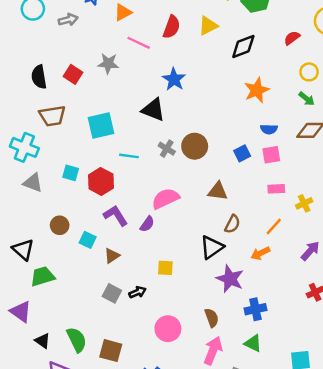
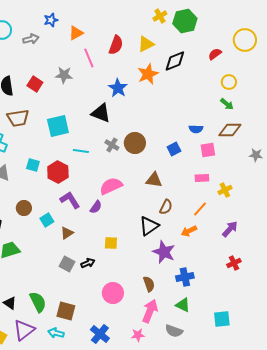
pink line: (139, 43) -> (89, 58), turned 42
orange star: (257, 90) -> (148, 74), moved
pink square: (271, 155) -> (208, 150), moved
cyan square: (88, 240) -> (47, 220), turned 32

